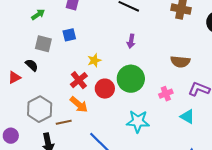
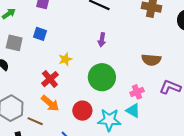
blue square: (69, 35) -> (40, 34), turned 32
red circle: (105, 89) -> (82, 111), moved
cyan triangle: (187, 117) -> (133, 111), moved
brown line: (64, 122) -> (35, 121), turned 35

